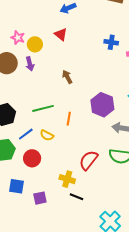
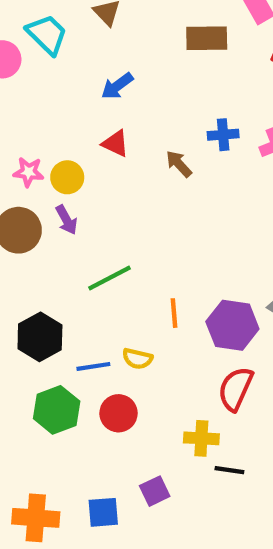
brown arrow: (67, 77) -> (179, 164), moved
purple hexagon: (102, 105) -> (232, 325), moved
green line: (43, 108) -> (110, 278), moved
blue line: (26, 134) -> (93, 366), turned 42
blue square: (17, 186) -> (103, 512), moved

